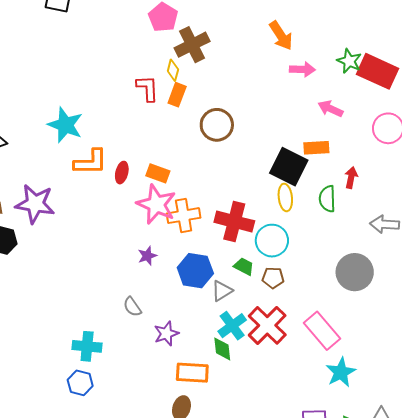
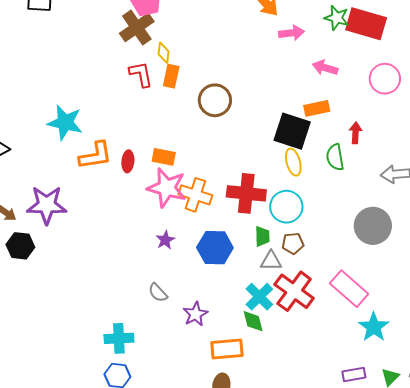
brown cross: (192, 45) -> (137, 27), moved
orange cross: (184, 216) -> (195, 195), turned 36
green trapezoid: (244, 266) -> (262, 236), turned 70
gray triangle: (222, 291) -> (271, 261), moved, turned 40

